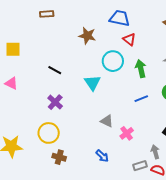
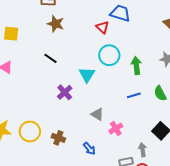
brown star: (87, 36) -> (56, 24), moved
red triangle: (129, 39) -> (103, 27), moved
purple cross: (55, 102) -> (65, 92), moved
yellow circle: (49, 133) -> (30, 131), moved
brown cross: (59, 157) -> (58, 138), moved

